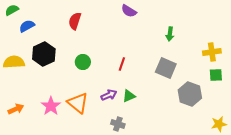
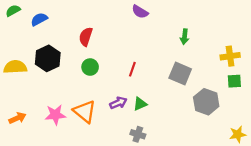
red semicircle: (75, 21) -> (86, 37), moved
blue semicircle: (27, 26) -> (39, 19), moved
pink star: (51, 106) -> (55, 115), turned 30
gray cross: (118, 124) -> (138, 134), moved

